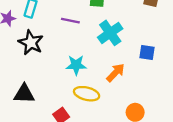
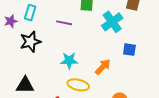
cyan cross: (110, 33) -> (112, 22), moved
black star: (31, 43) -> (30, 42), turned 30

